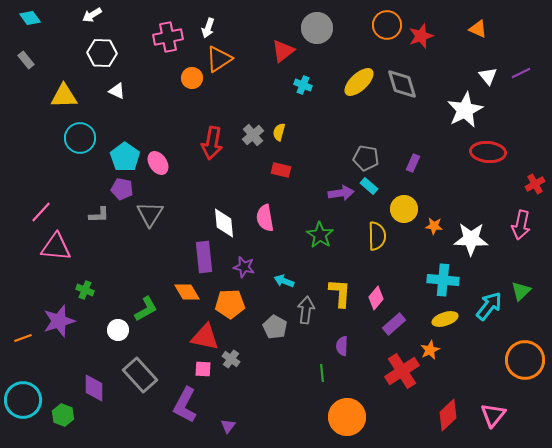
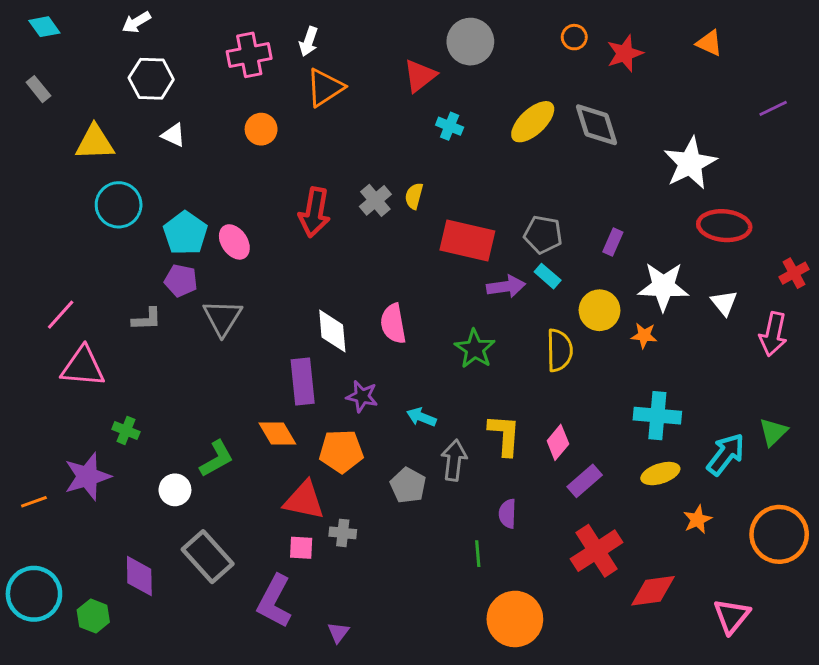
orange circle: (387, 25) -> (574, 37), size x0.6
white triangle: (488, 76) -> (724, 303), moved
orange circle: (192, 78) -> (261, 129), moved
red rectangle: (281, 170) -> (467, 240), moved, size x1.8
white star: (471, 239) -> (663, 286), moved
orange star: (430, 350) -> (697, 520), moved
gray cross: (231, 359) -> (343, 533), turned -30
red diamond: (448, 415) -> (653, 591), moved, turned 36

